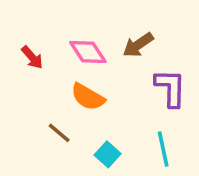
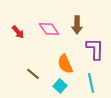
brown arrow: (138, 45) -> (77, 25), turned -54
orange semicircle: (88, 97) -> (65, 64), moved, turned 36

